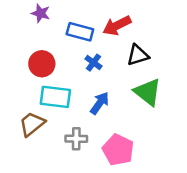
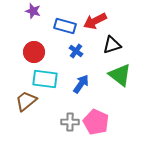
gray cross: (76, 139) -> (70, 122), moved

